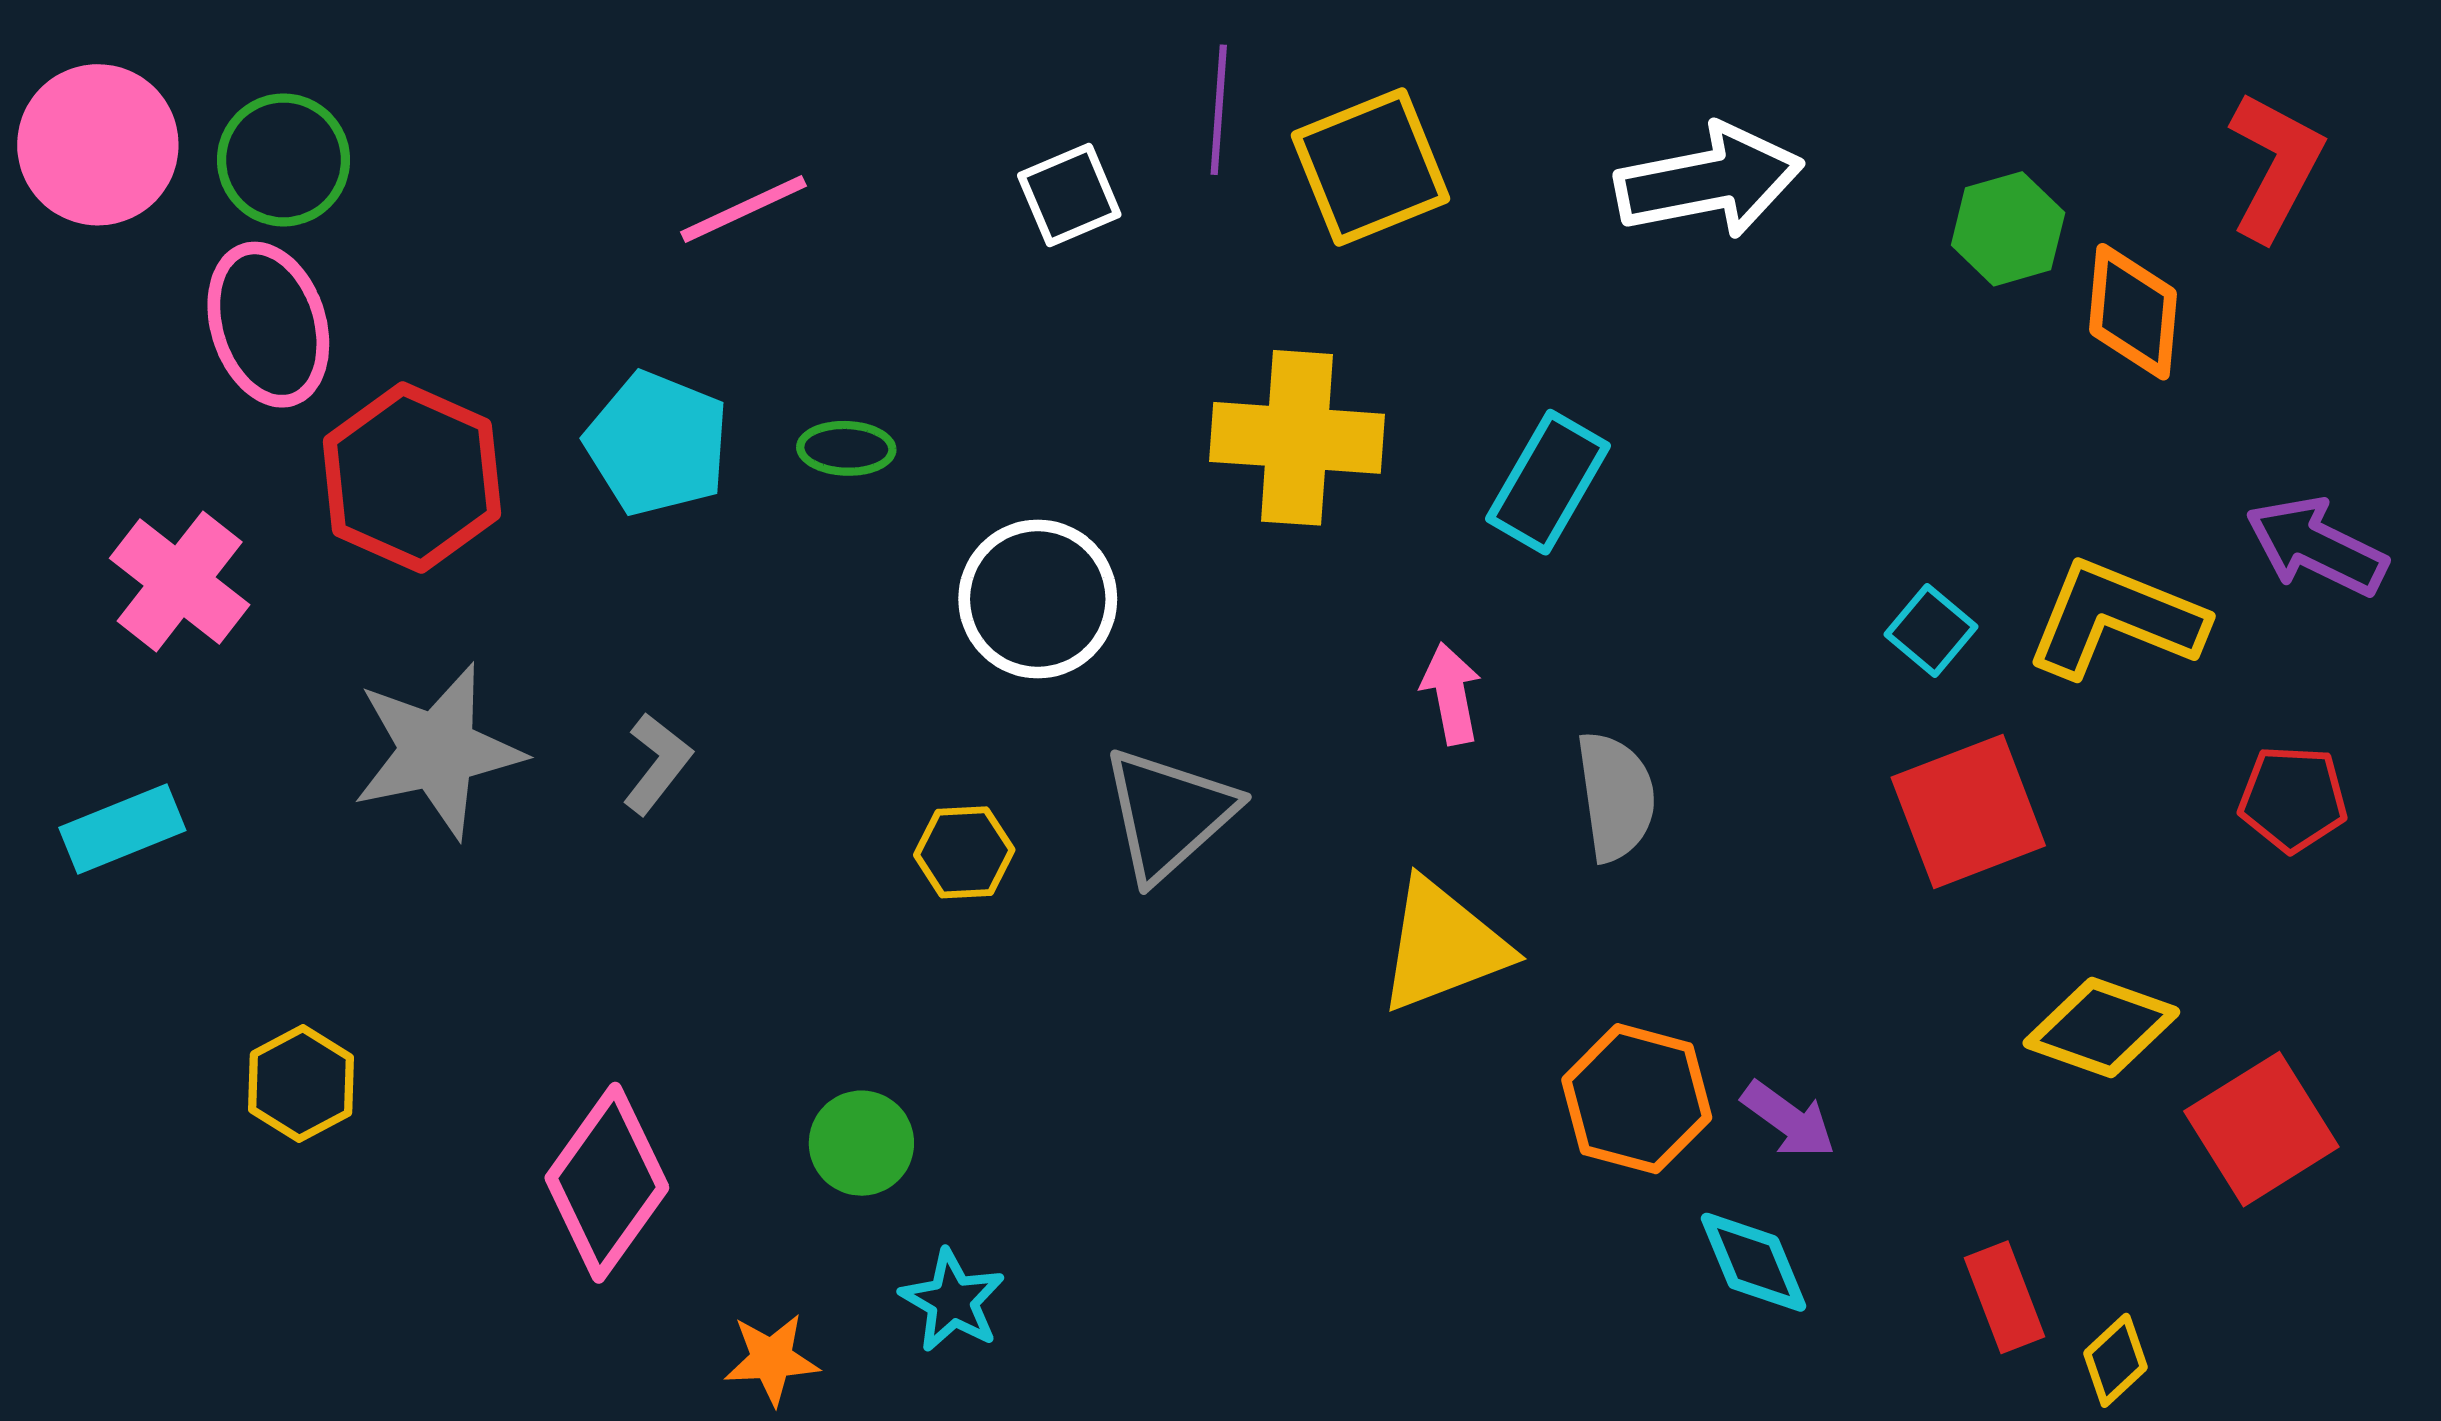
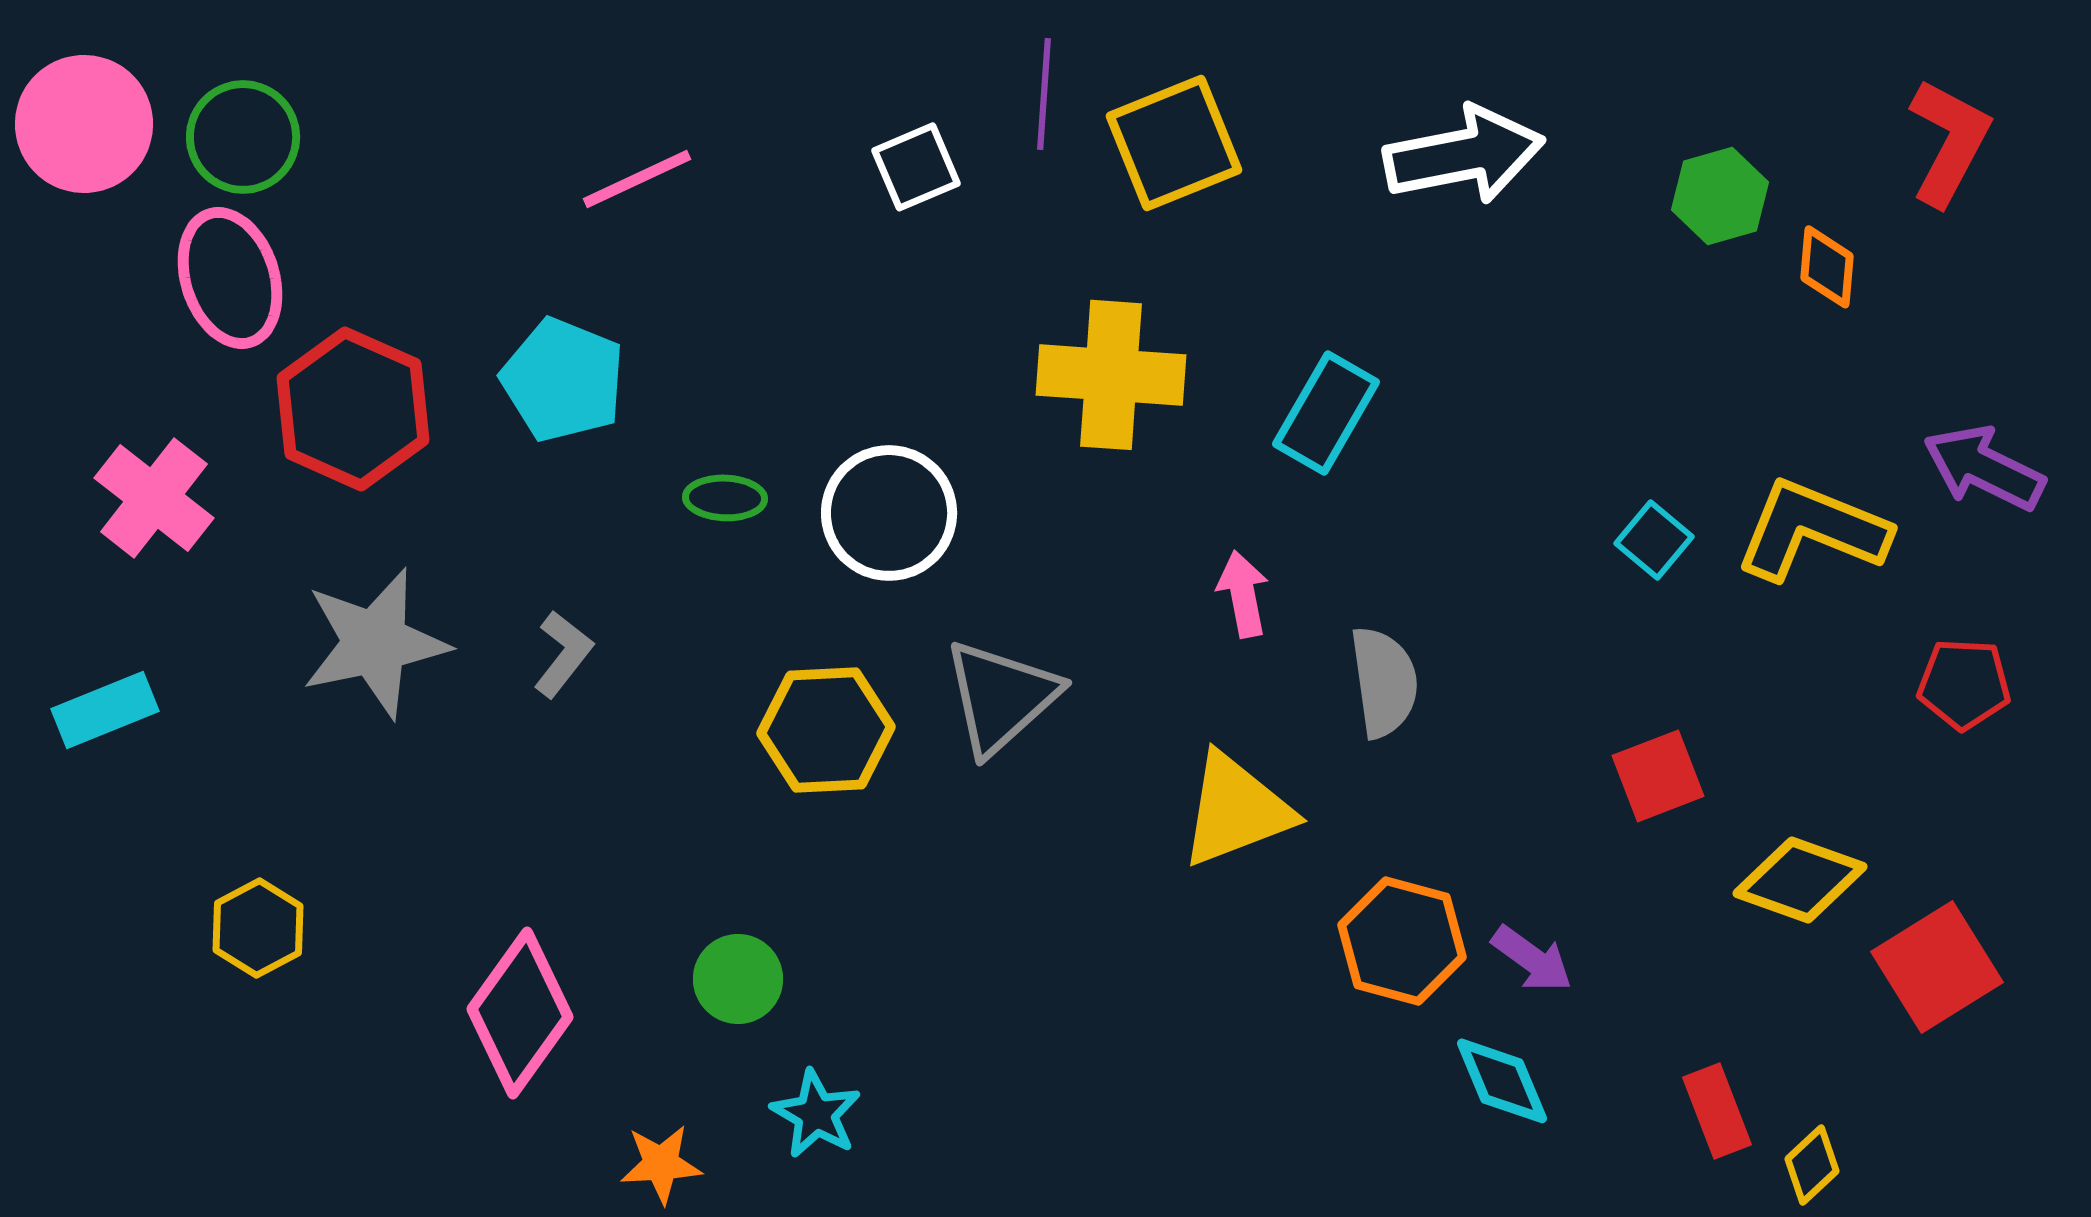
orange diamond: (2133, 312) -> (1827, 267), size x0.7
green ellipse: (846, 448) -> (725, 498), moved
red square: (1968, 811) -> (1658, 776), moved, size x0.7
yellow hexagon: (964, 852) -> (826, 730), size x1.6

